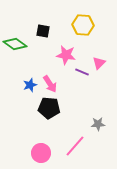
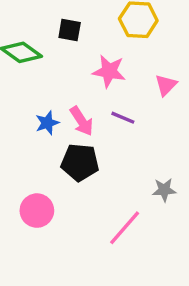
purple line: (82, 72) -> (123, 118), moved
pink circle: (41, 153) -> (37, 211), moved

